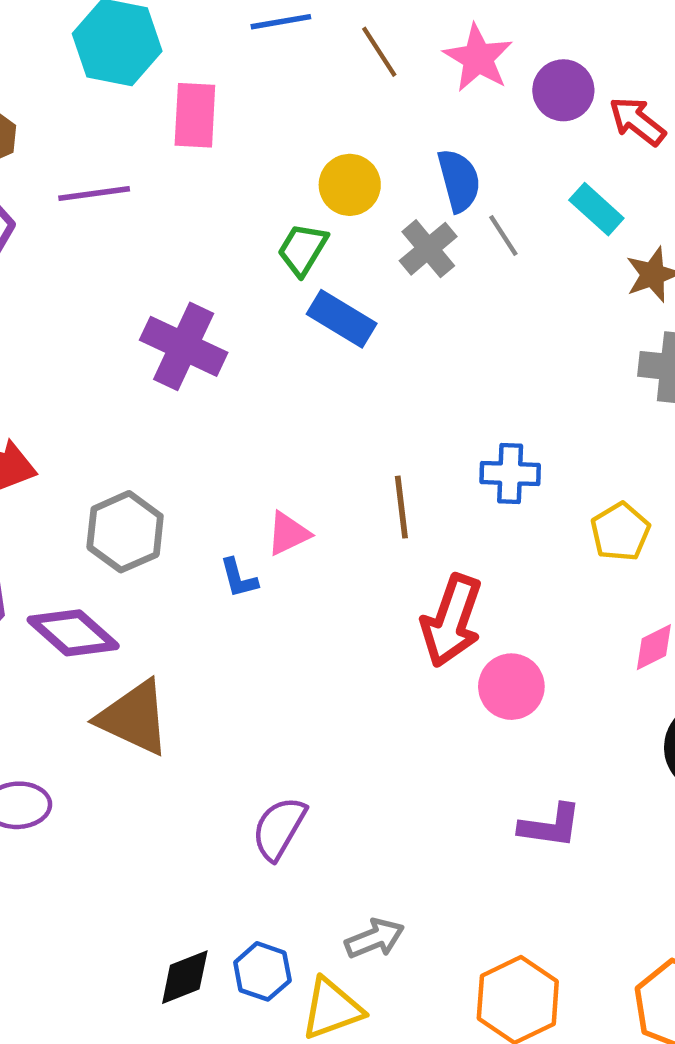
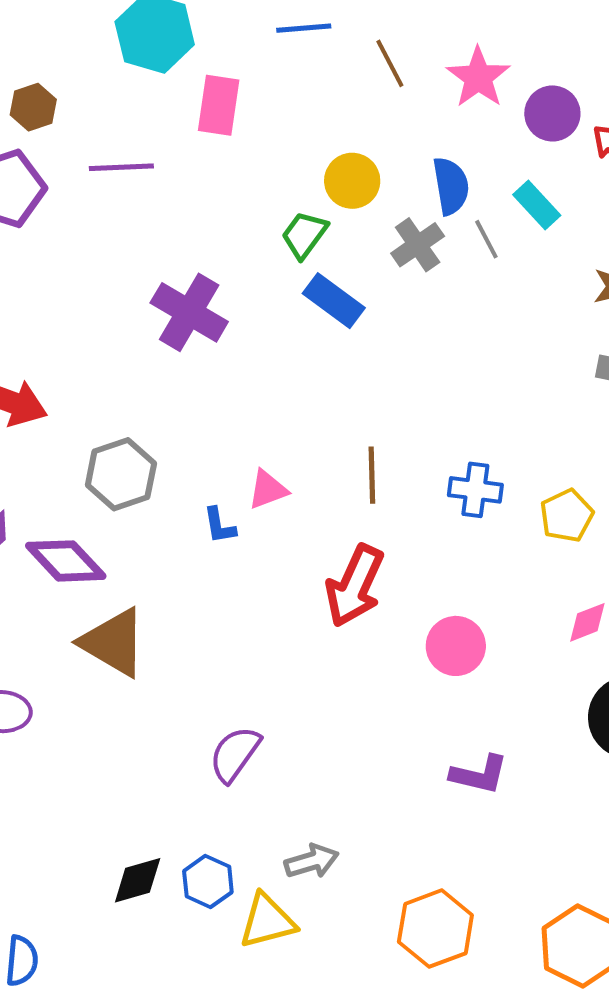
cyan rectangle: (596, 209) -> (537, 205), moved
blue cross: (510, 474) -> (475, 490), moved
red arrow: (452, 621) -> (355, 586), moved

